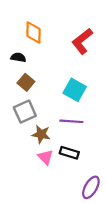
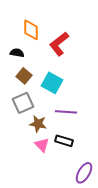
red L-shape: (82, 41) -> (59, 44), moved
cyan square: (75, 90) -> (52, 83), moved

